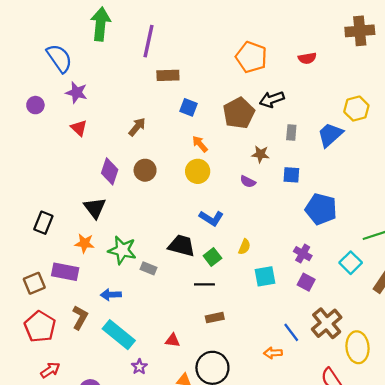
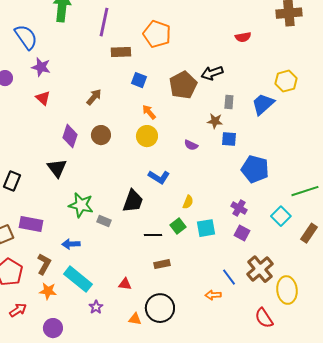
orange pentagon: (251, 57) -> (157, 34), moved
brown star: (260, 154) -> (215, 121), moved
orange star: (85, 243) -> (48, 291), moved
black trapezoid: (182, 246) -> (133, 201), turned 95
green square: (212, 257) -> (178, 226), moved

